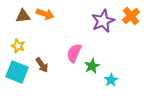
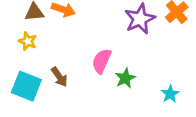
yellow star: (18, 46) -> (28, 41), moved
cyan star: (111, 80) -> (170, 94), moved

